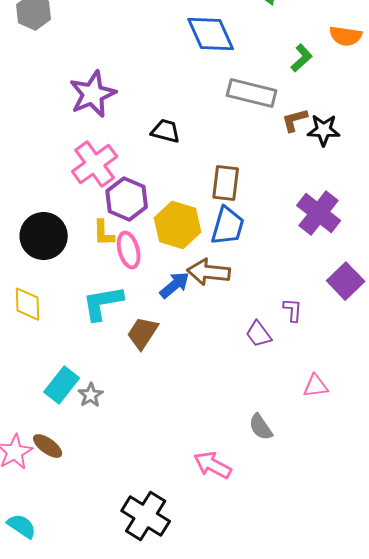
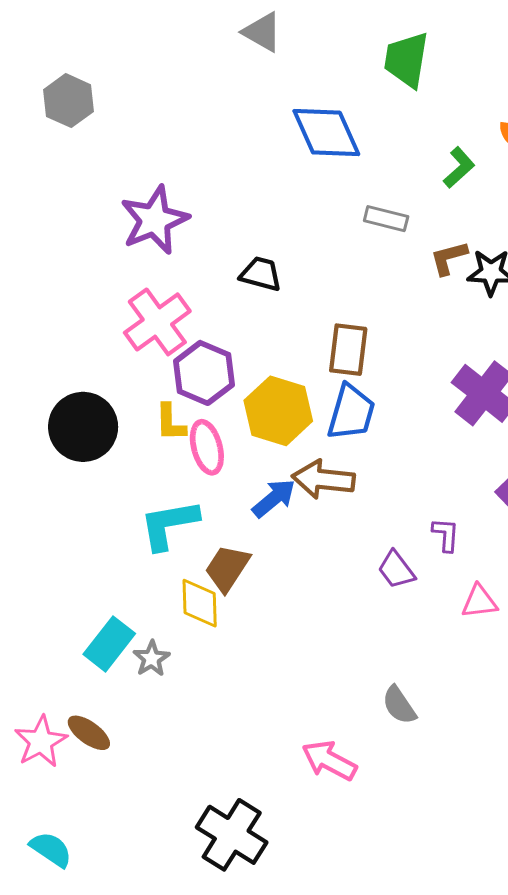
gray rectangle: (252, 93) -> (386, 219), size x0.6
yellow diamond: (28, 304) -> (200, 603), moved
pink triangle: (316, 386) -> (479, 602), moved

